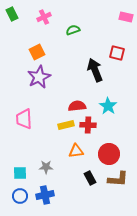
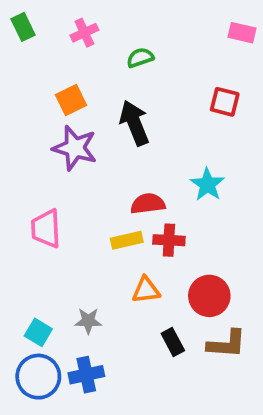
black arrow: (95, 70) -> (134, 123), moved
purple star: (39, 77) -> (75, 148), turned -30
cyan star: (108, 106) -> (207, 184), moved
cyan square: (20, 173) -> (38, 332), turned 32
blue circle: (20, 196) -> (38, 377), size x1.5

